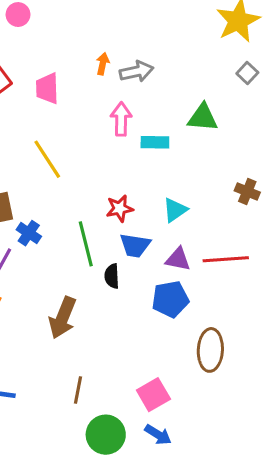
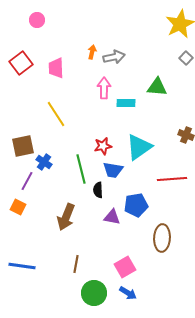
cyan triangle: (175, 210) -> (139, 147), size x1.6
purple triangle: (178, 259) -> (112, 217), moved

